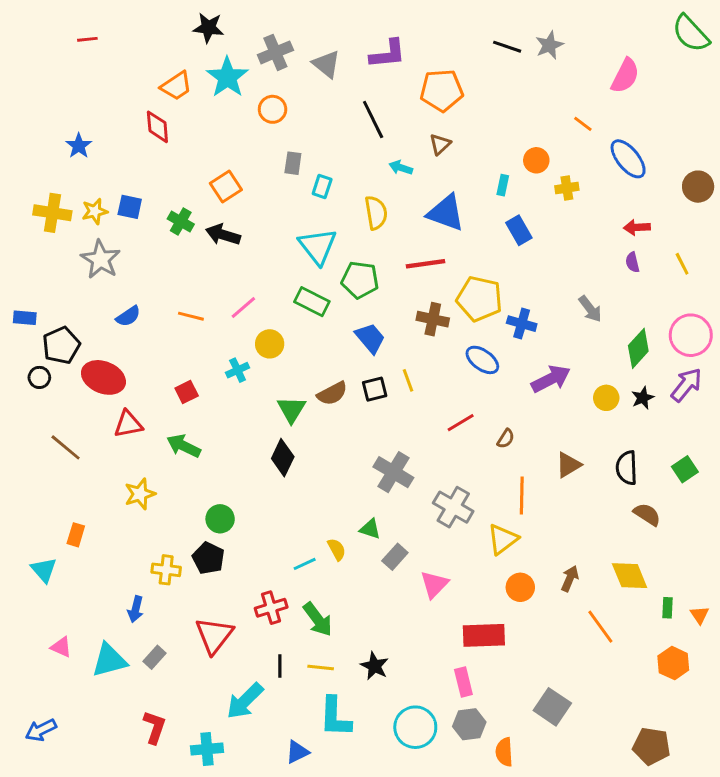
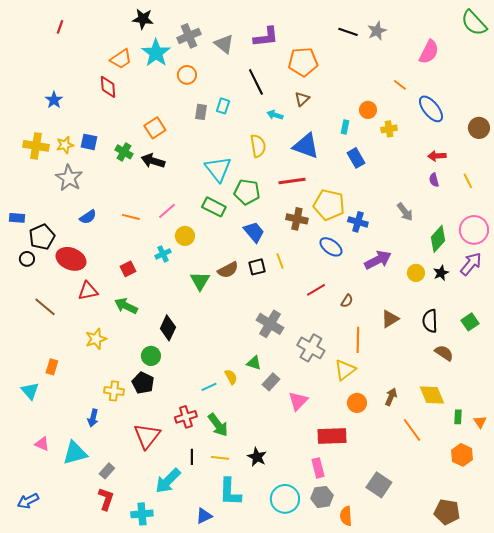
red line: (87, 39) -> (60, 27), turned -64
cyan rectangle: (322, 187) -> (223, 106), moved
black diamond: (283, 458) -> (168, 328), moved
gray rectangle: (154, 657) -> (107, 471), moved

